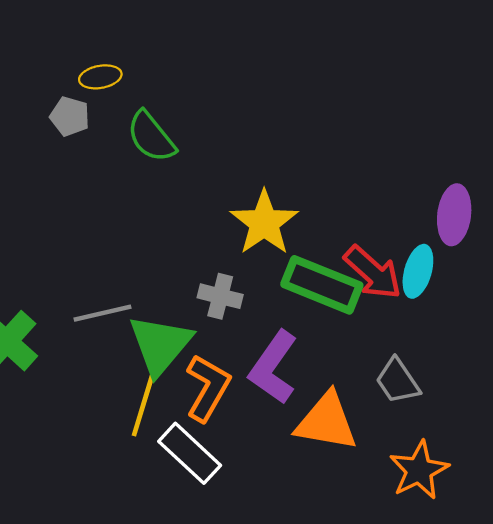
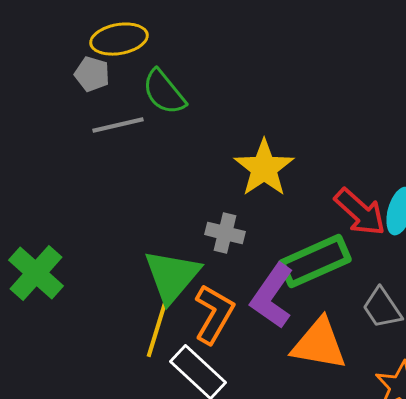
yellow ellipse: (100, 77) -> (119, 39), size x1.5
green rectangle: (322, 285) -> (315, 261), moved, turned -46
gray line: (103, 313) -> (118, 125), moved

